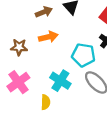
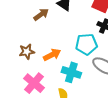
orange arrow: (48, 37) -> (52, 55), moved

